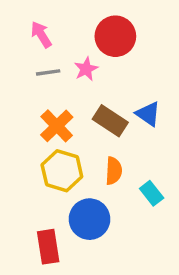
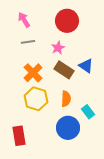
pink star: (86, 69) -> (58, 48), moved
blue circle: (90, 219) -> (68, 128), moved
red rectangle: (48, 247) -> (19, 136), moved

